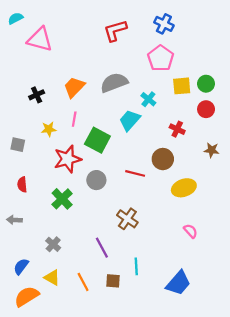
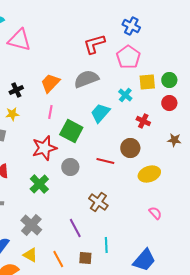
red L-shape: (115, 31) -> (94, 44), moved
cyan cross: (148, 99) -> (125, 95), moved
yellow star: (49, 129) -> (12, 114), moved
gray cross: (53, 244) -> (31, 225), size x1.5

